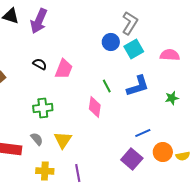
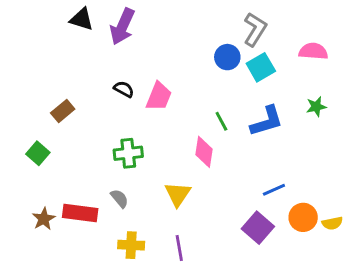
pink semicircle: (170, 55) -> (313, 51), moved
green star: (172, 98) -> (316, 107), moved
yellow triangle: (63, 140) -> (178, 194), moved

